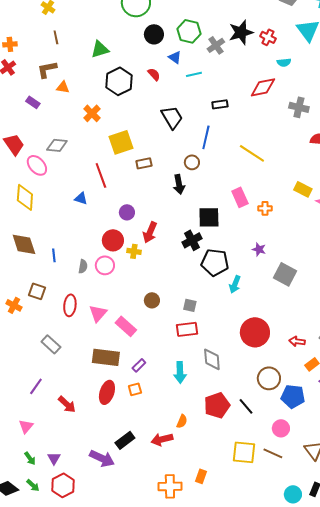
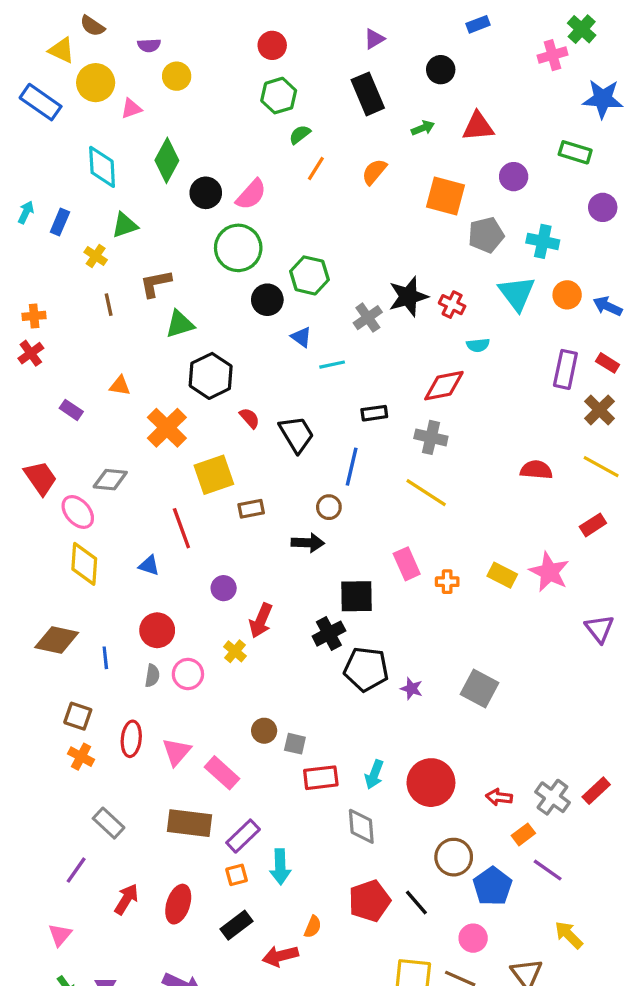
green hexagon: (189, 31) -> (309, 275), moved
brown L-shape: (47, 69) -> (156, 284), moved
red semicircle: (154, 74) -> (250, 418), moved
gray cross: (299, 107) -> (431, 437), moved
orange cross: (92, 113) -> (167, 428), size x1.4
black arrow: (179, 184) -> (308, 543), turned -78
yellow rectangle: (303, 189) -> (502, 575), moved
yellow diamond: (25, 197) -> (84, 564), moved
red circle: (113, 240) -> (157, 630), moved
brown diamond: (24, 244) -> (57, 640), turned -60
purple star: (259, 249) -> (412, 689), moved
yellow cross: (134, 251) -> (235, 651), turned 32
cyan arrow: (235, 284) -> (374, 774), moved
orange cross: (14, 305) -> (81, 757), moved
gray square: (190, 305) -> (295, 744), moved
gray rectangle: (51, 344) -> (109, 823), moved
purple rectangle: (139, 365) -> (243, 836), size x1.5
cyan arrow: (180, 372) -> (280, 867), moved
red ellipse: (107, 392) -> (178, 904), moved
blue pentagon: (293, 396) -> (493, 886), turned 30
red arrow: (67, 404) -> (126, 899), turned -102
black rectangle: (125, 440) -> (237, 925), moved

